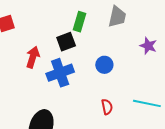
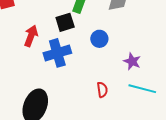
purple star: (148, 46) -> (132, 61), moved
blue circle: (104, 65) -> (99, 39), moved

